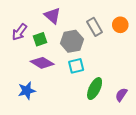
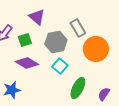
orange circle: (120, 25) -> (96, 49), moved, size x1.6
cyan square: (76, 66) -> (60, 66), turned -35

